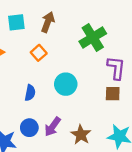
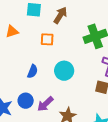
orange square: (39, 53) -> (47, 39), turned 32

